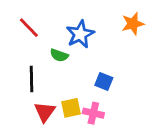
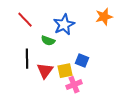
yellow square: (71, 108) -> (65, 71), moved
red triangle: (45, 112) -> (45, 71), moved
pink cross: (93, 113) -> (74, 85), turned -35

